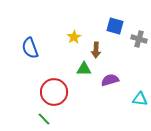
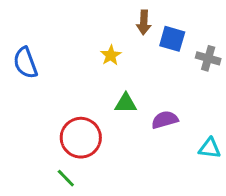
blue semicircle: (30, 48) -> (25, 63), moved
brown arrow: (96, 50) -> (144, 22), moved

